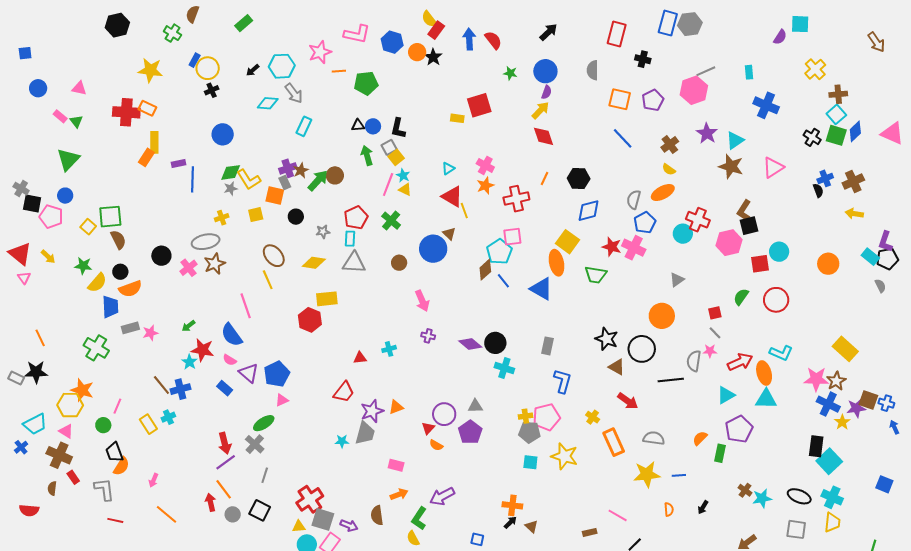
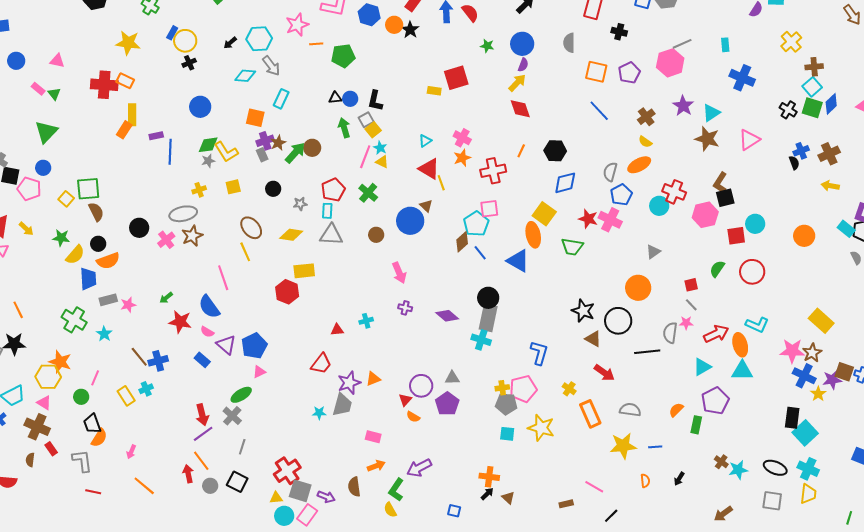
orange square: (275, 196) -> (255, 118), moved
black circle: (495, 343) -> (488, 298), moved
gray rectangle: (547, 346) -> (488, 318), moved, size x1.5
cyan star: (190, 362) -> (104, 334), moved

